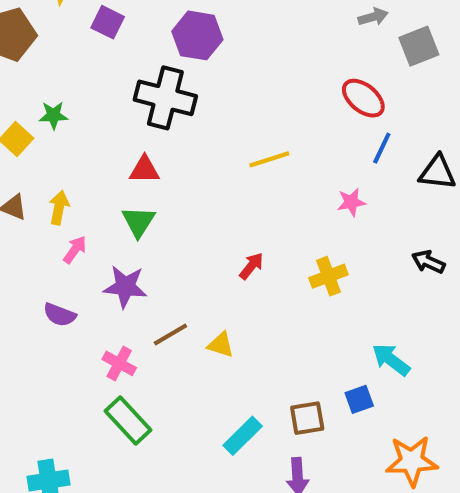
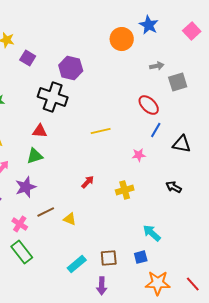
green triangle: (138, 222) -> (35, 156), turned 36
purple star: (125, 287) -> (26, 187), turned -30
blue square: (359, 399) -> (141, 257), moved

